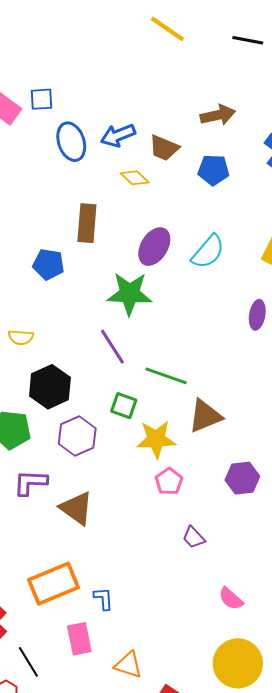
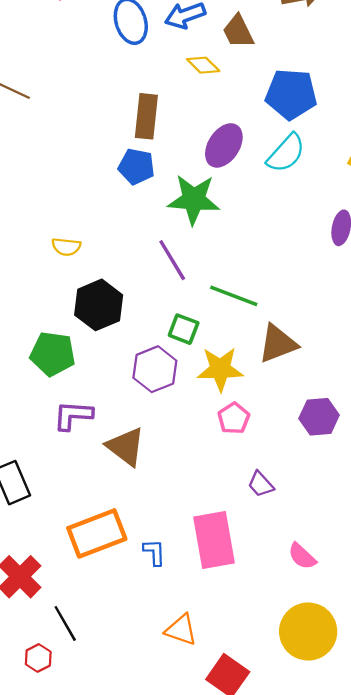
brown trapezoid: (164, 148) -> (238, 31), turned 40
blue pentagon: (213, 170) -> (291, 94), moved, size x1.4
blue pentagon: (49, 264) -> (136, 167), moved
purple hexagon: (77, 436) -> (155, 369), moved
pink rectangle: (79, 639) -> (214, 540), moved, size x1.5

